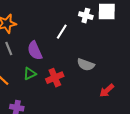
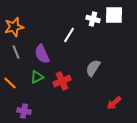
gray semicircle: (86, 65) -> (93, 68), turned 102
red arrow: (107, 91) -> (114, 103), moved

